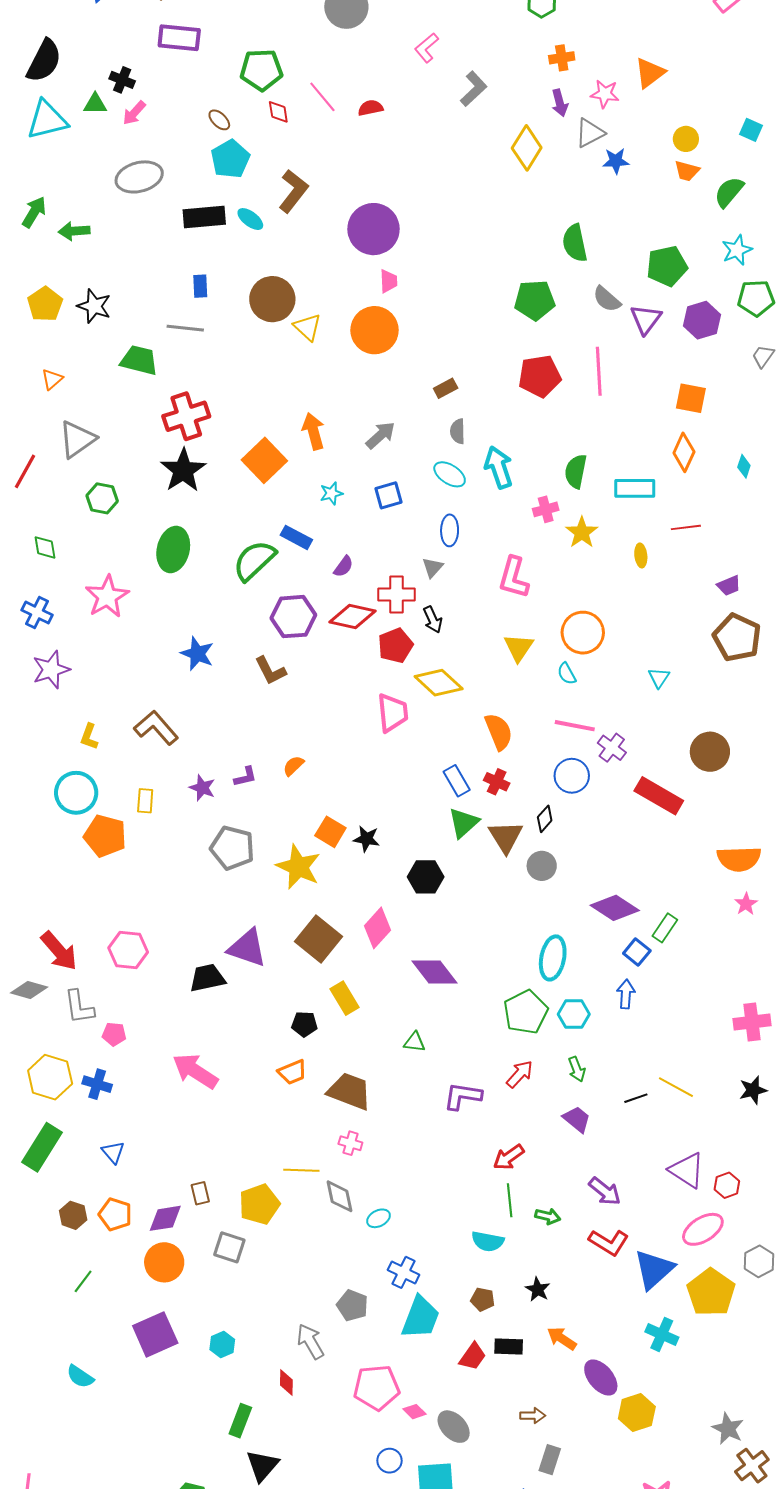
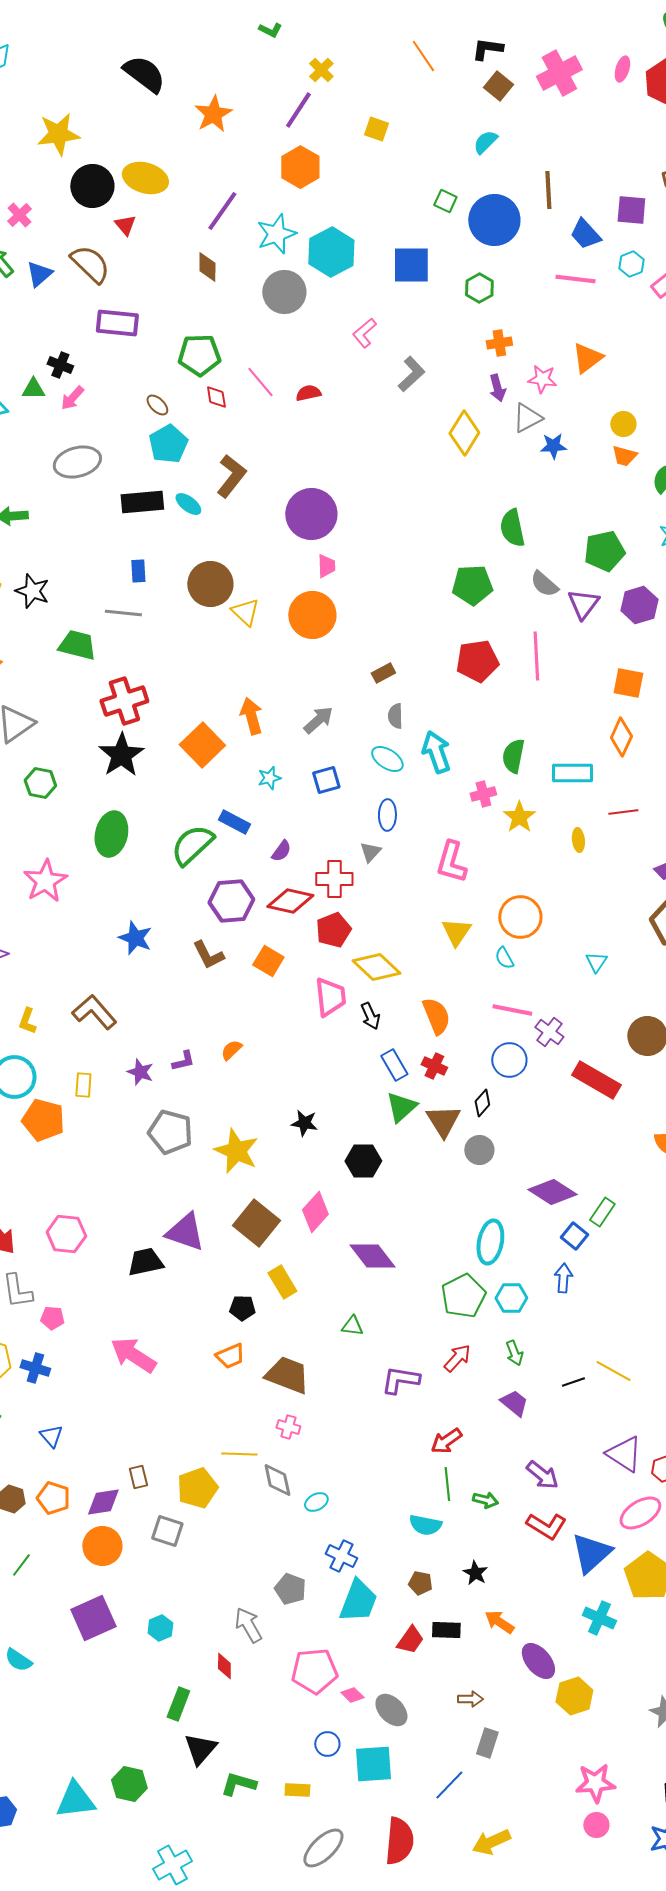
black arrow: (433, 620) -> (370, 1016), moved
orange square: (330, 832) -> (268, 961), moved

